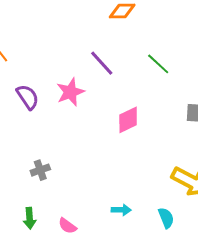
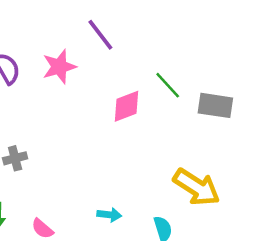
green line: (158, 64) -> (168, 85), moved

